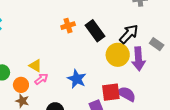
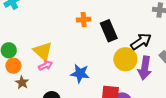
yellow triangle: (35, 66) -> (43, 51), size x1.5
blue star: (77, 79) -> (80, 73), turned -30
orange circle: (21, 85) -> (13, 66), moved

